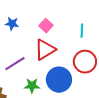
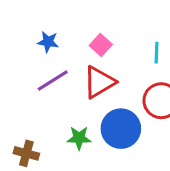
purple line: (15, 64) -> (53, 81), moved

